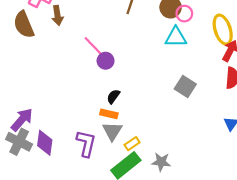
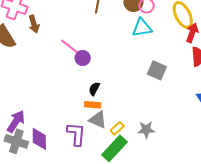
gray triangle: (112, 131) -> (98, 120), turned -30
gray star: (161, 162) -> (146, 130), moved

